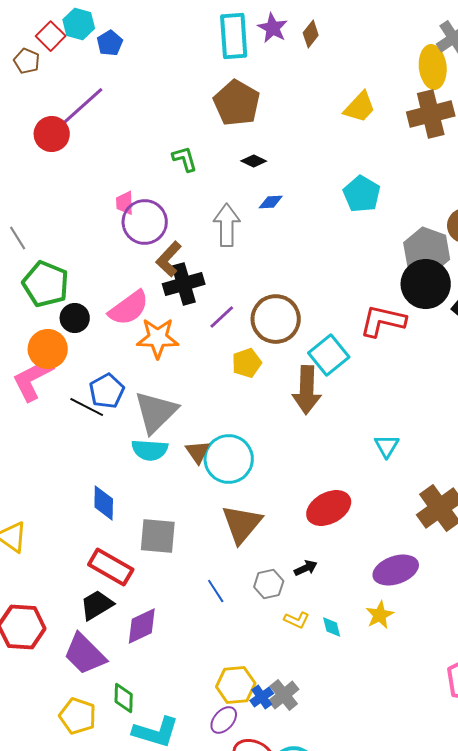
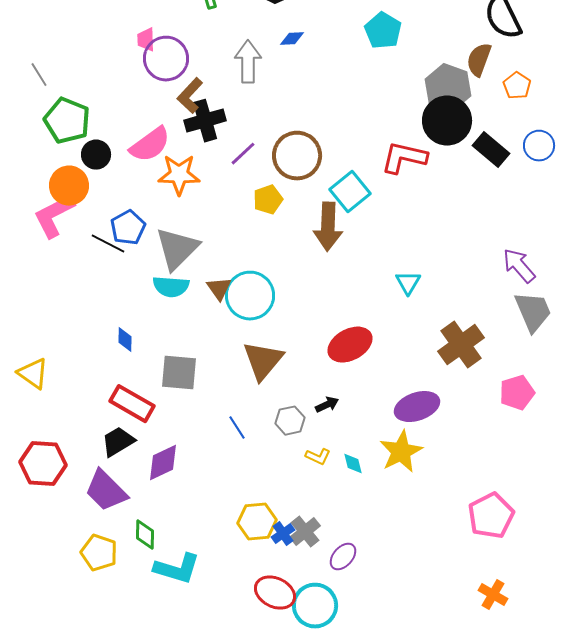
blue diamond: (104, 503) -> (125, 340), size x0.7
yellow star: (380, 615) -> (401, 452), size x1.5
purple ellipse: (224, 720) -> (343, 557), moved

